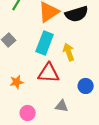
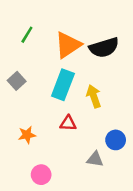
red triangle: (49, 73) -> (68, 123), size x0.6
gray triangle: (62, 106) -> (95, 159), moved

